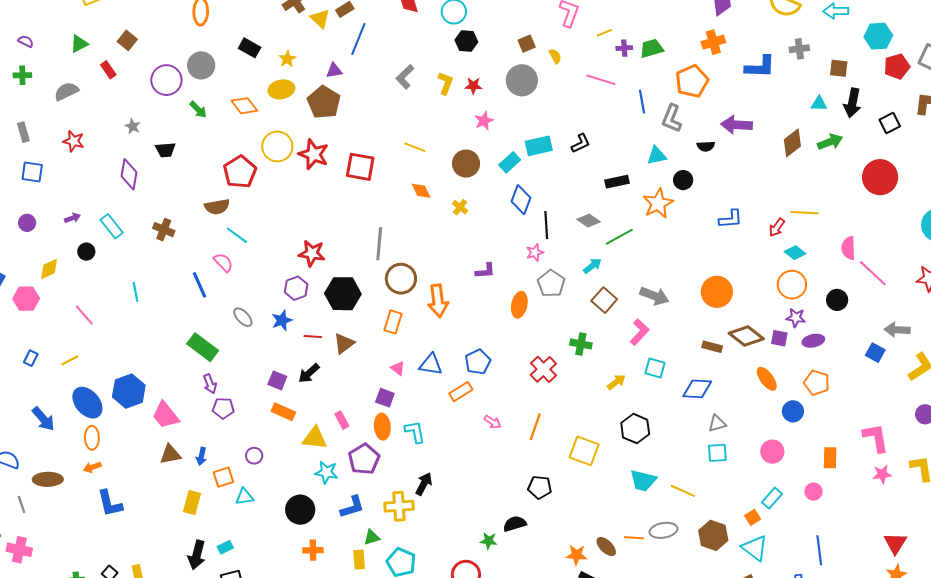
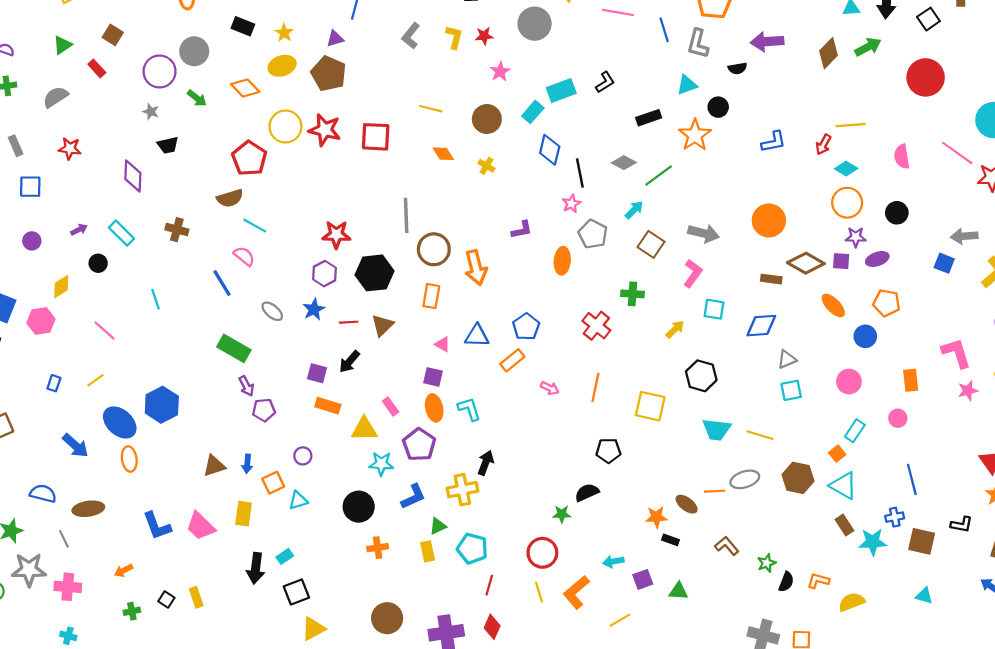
gray star: (133, 126) -> (151, 112), moved
pink line: (873, 273) -> (957, 153), moved
pink trapezoid: (165, 415) -> (201, 526), moved
orange arrow: (92, 467) -> (124, 571), moved

